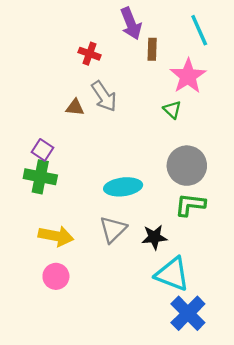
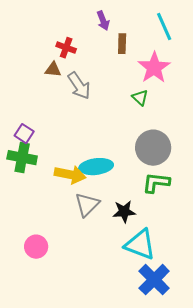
purple arrow: (131, 23) -> (103, 21), size x0.7
brown triangle: (75, 107) -> (53, 70), moved
yellow arrow: (56, 236) -> (70, 175), moved

